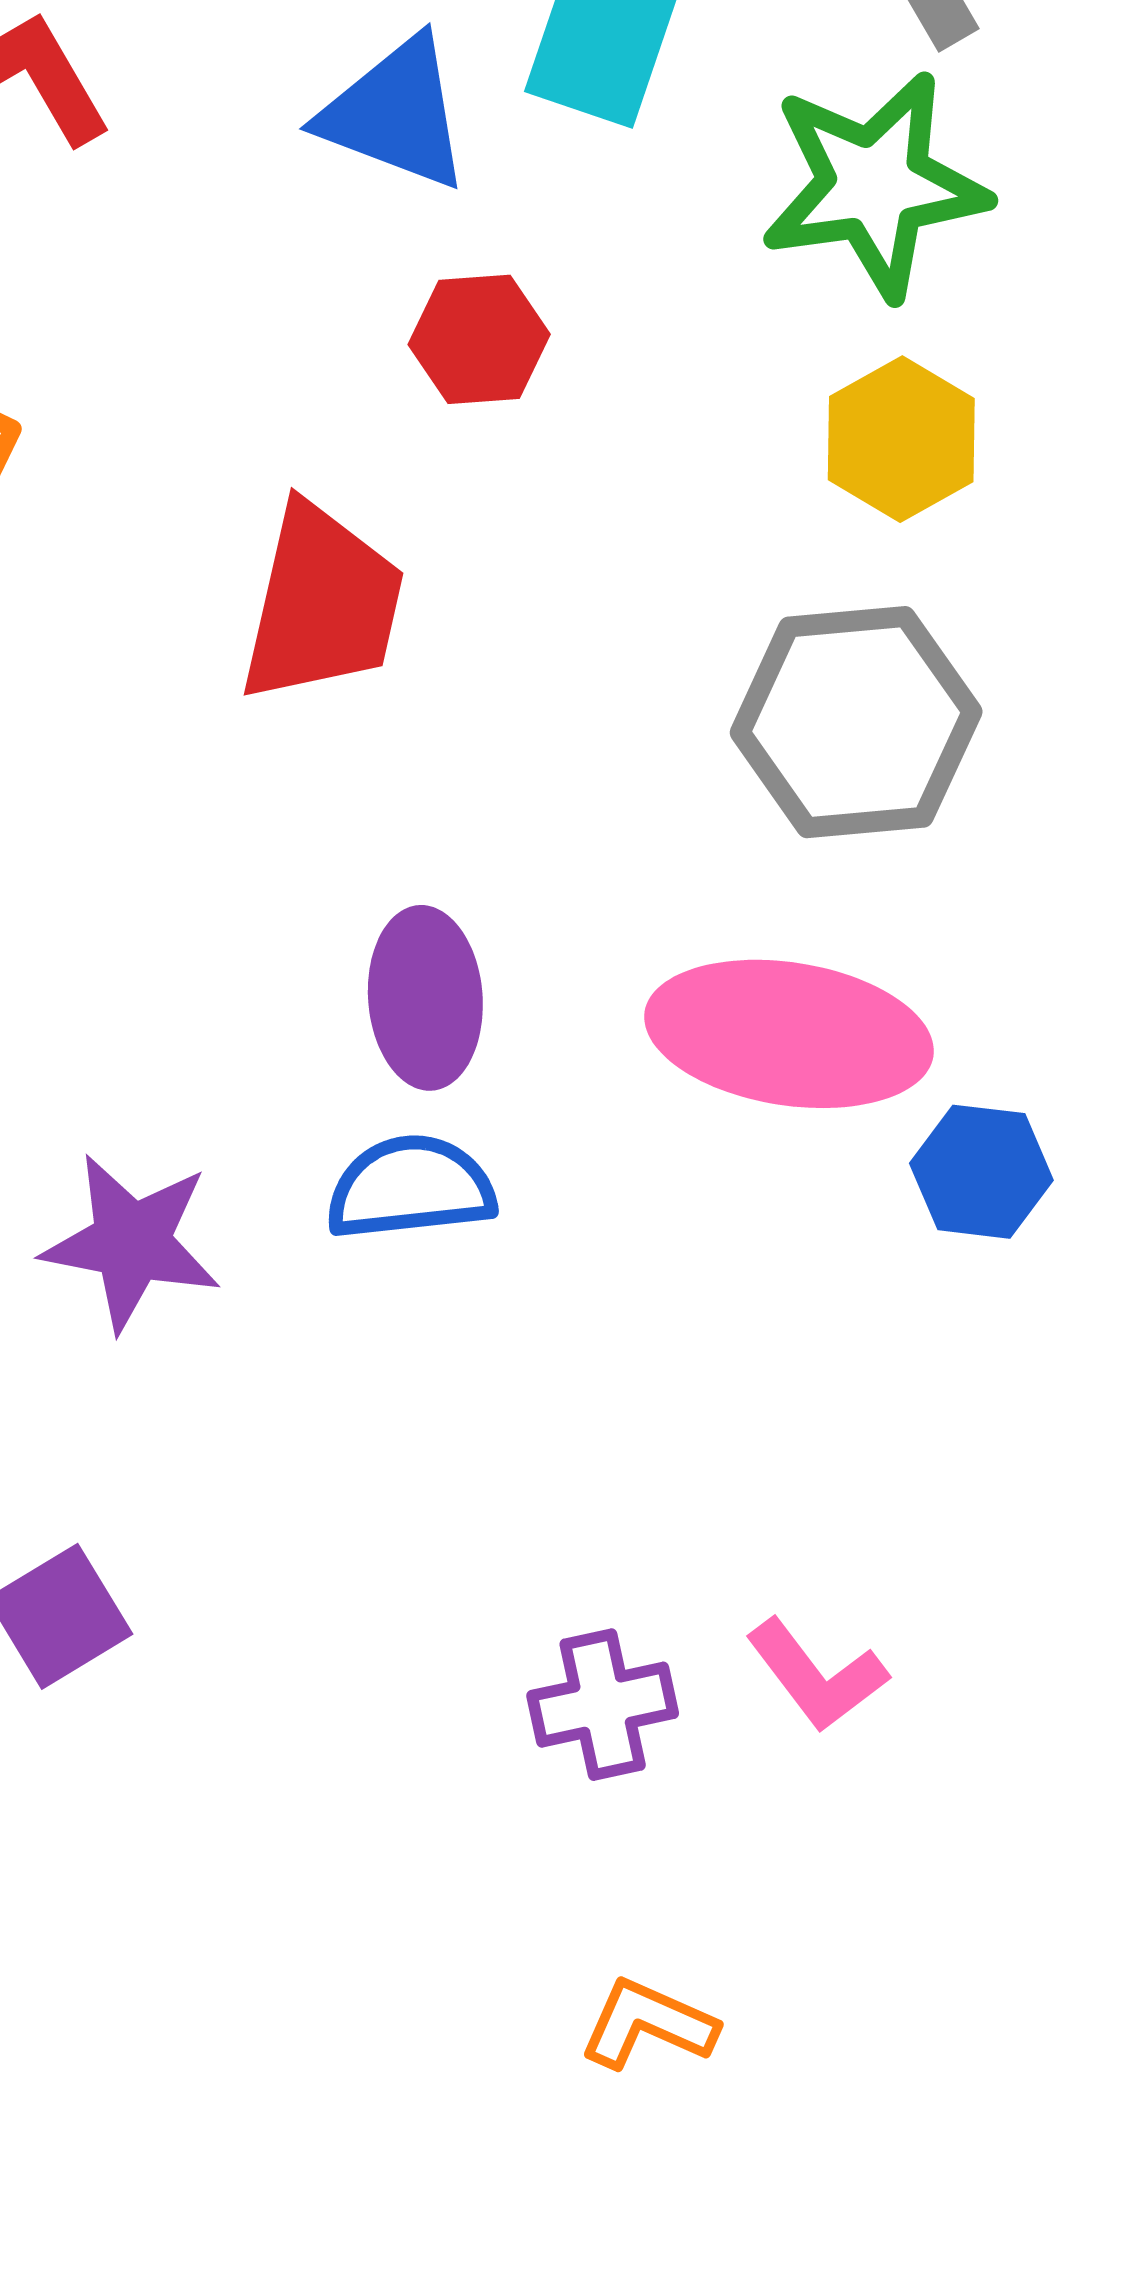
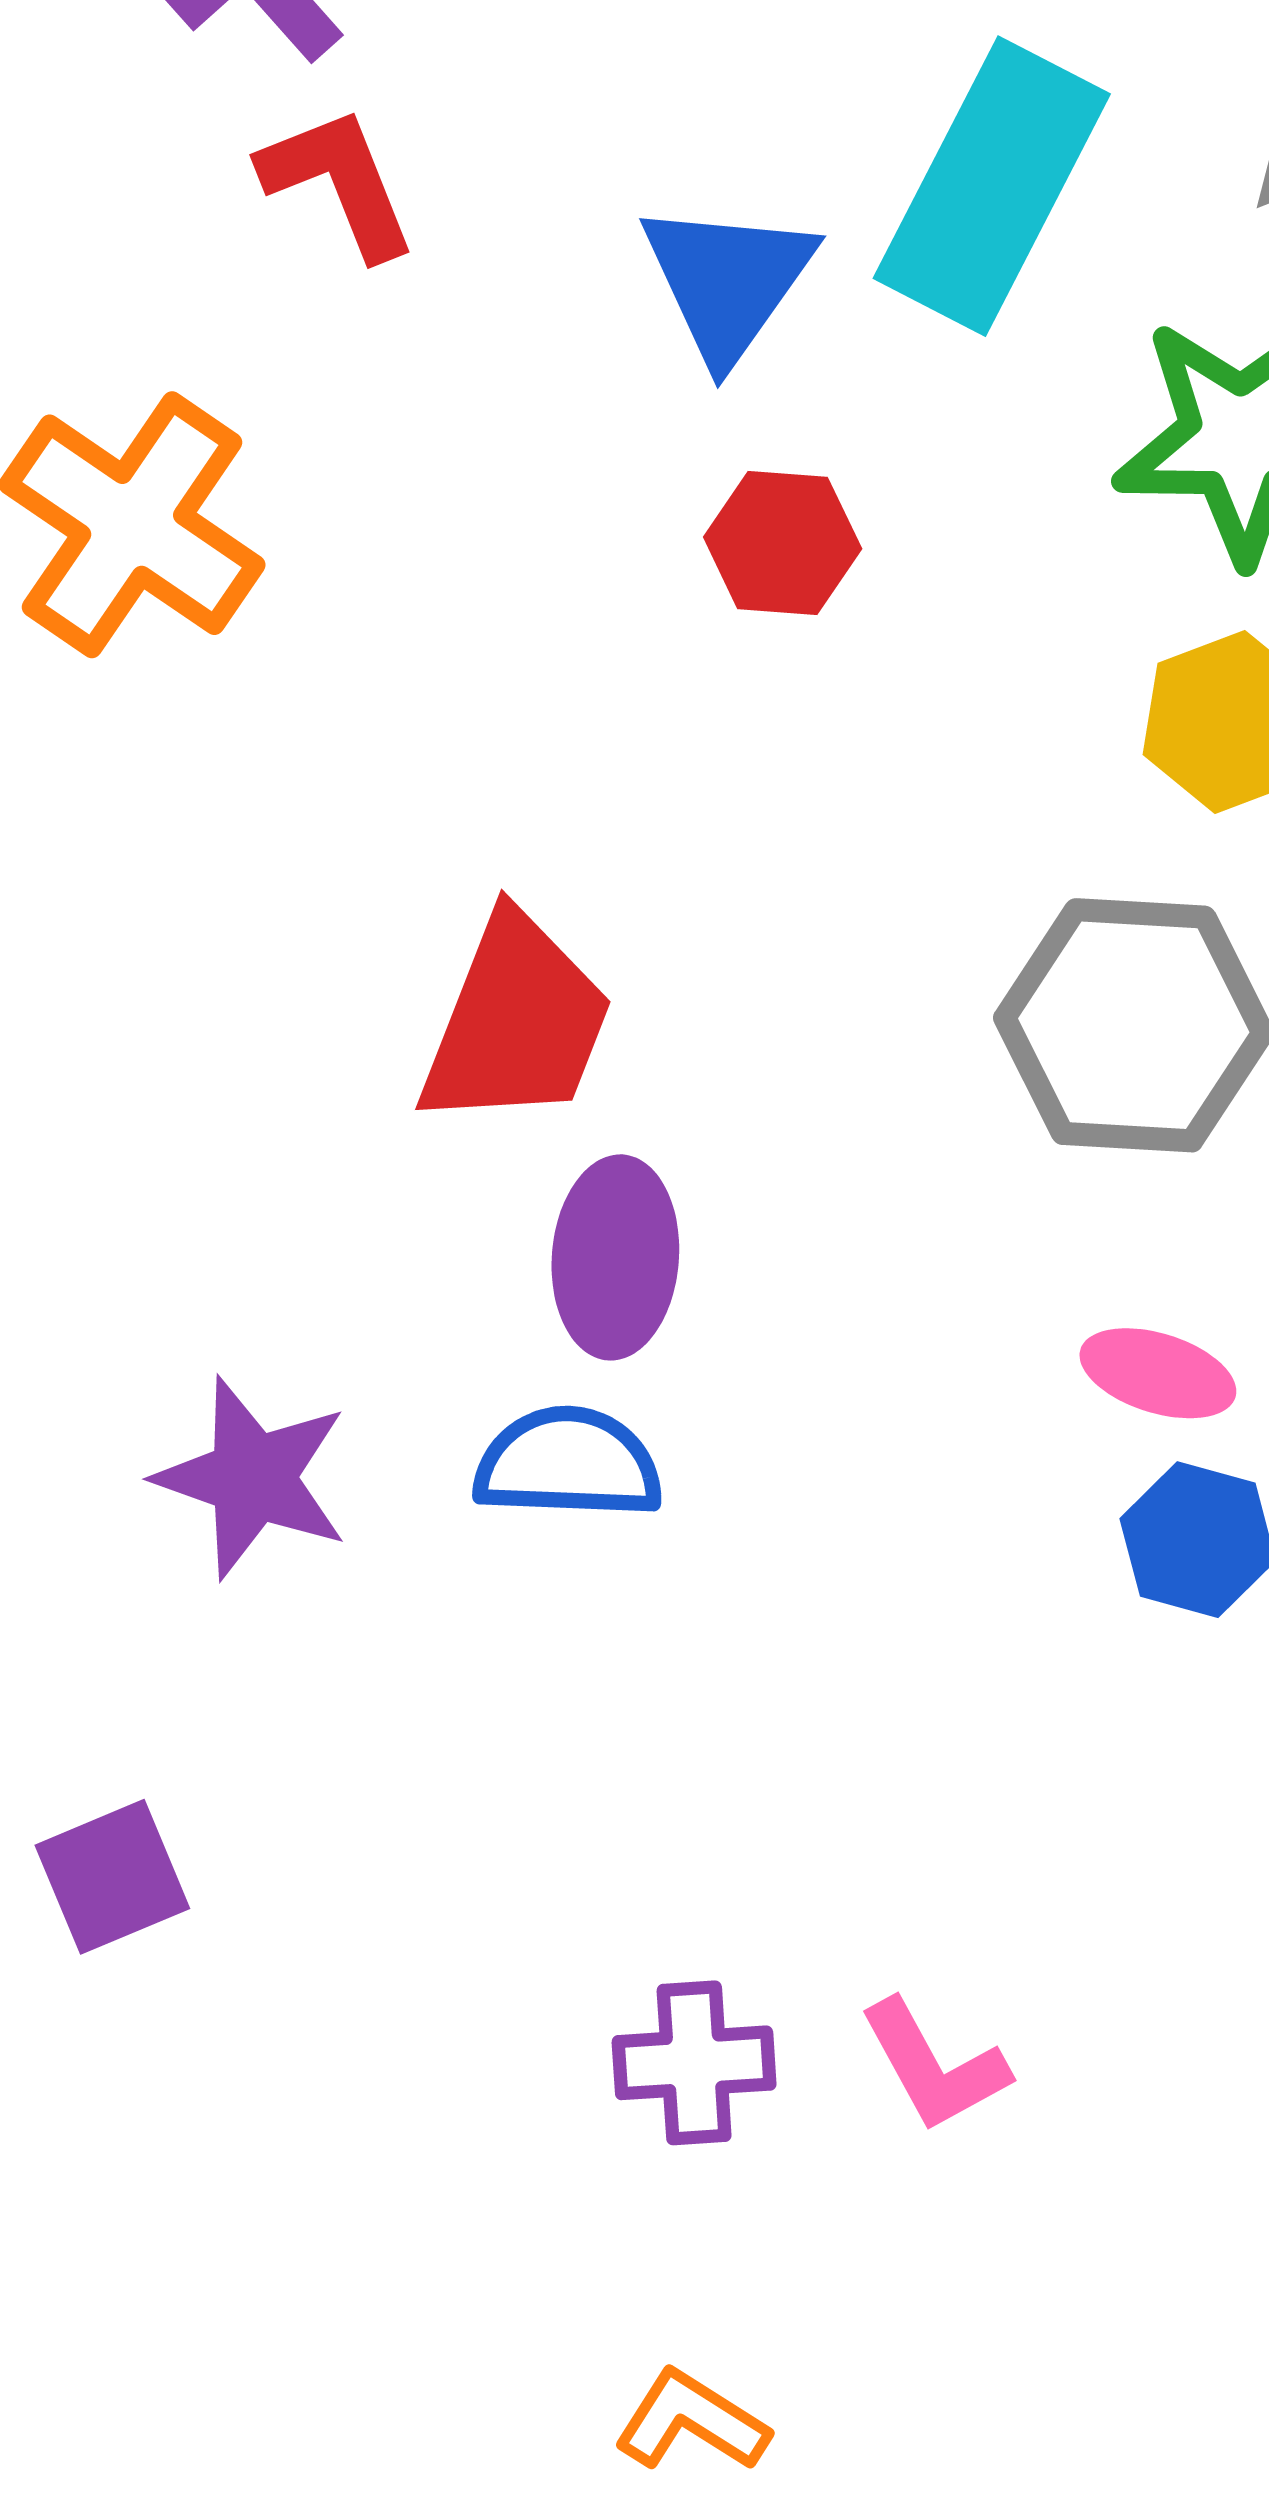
blue triangle: (395, 113) -> (728, 281), turned 36
red trapezoid: (322, 604) -> (516, 1022), moved
pink ellipse: (789, 1034) -> (1158, 1373), moved, size x0.5

